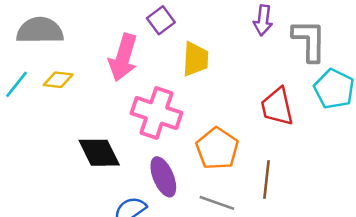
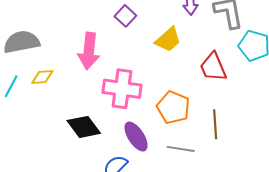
purple square: (161, 20) -> (125, 16), moved
yellow trapezoid: (195, 59) -> (168, 40), moved, turned 56

